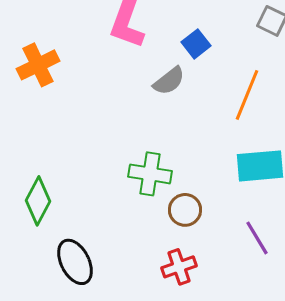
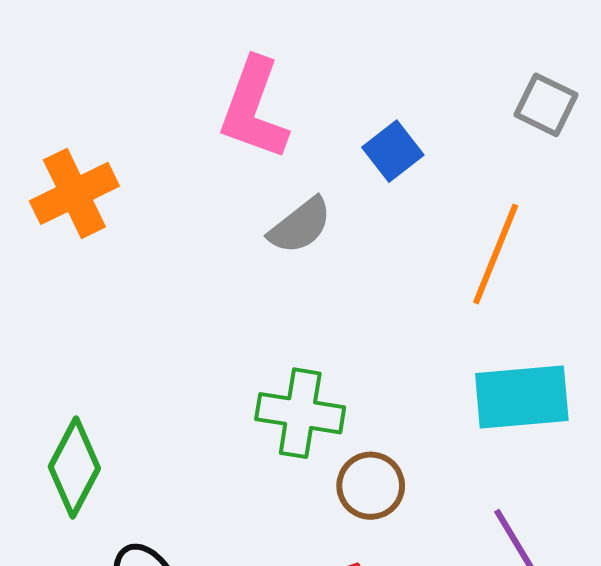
gray semicircle: (169, 81) -> (300, 226), moved

